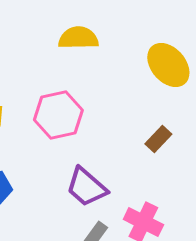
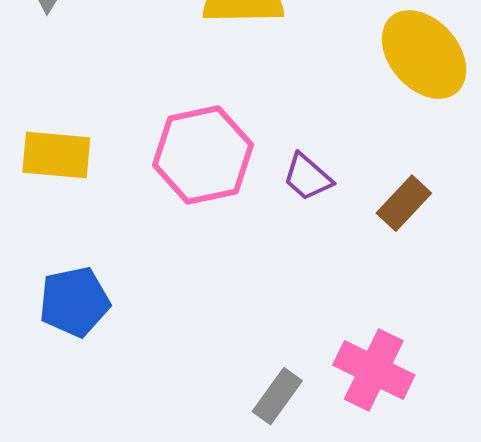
purple trapezoid: (86, 187) -> (307, 177), moved, size x0.6

